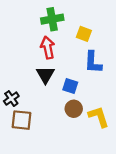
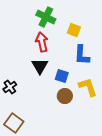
green cross: (52, 19) -> (46, 17), turned 36
yellow L-shape: (99, 117) -> (88, 87), moved
brown square: (22, 120) -> (14, 123), moved, turned 30

